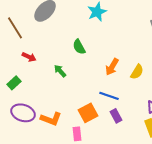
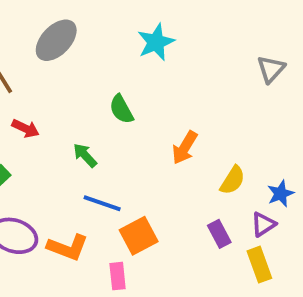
yellow semicircle: (137, 72) -> (233, 180), moved
blue line: (109, 96) -> (102, 203), moved
purple rectangle: (116, 116) -> (219, 234), moved

